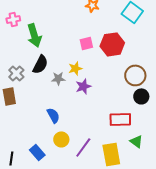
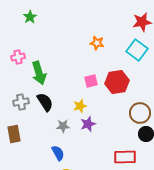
black semicircle: (40, 64) -> (45, 102), turned -60
gray cross: (16, 73) -> (21, 102), moved, turned 35
gray star: (58, 78) -> (63, 126), moved

